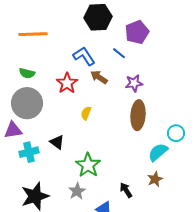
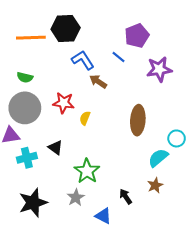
black hexagon: (98, 17) -> (66, 29), moved
red star: (67, 83) -> (64, 103), moved, turned -30
purple star: (134, 83) -> (159, 69), moved, size x1.4

